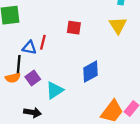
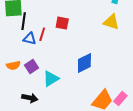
yellow triangle: (118, 25) -> (111, 22), turned -42
red square: (74, 28) -> (62, 23), moved
black line: (19, 65) -> (24, 21), moved

